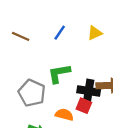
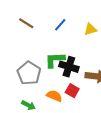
black cross: (89, 91) -> (69, 67), moved

